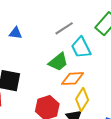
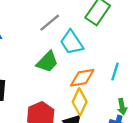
orange diamond: (73, 79) -> (82, 78), moved

